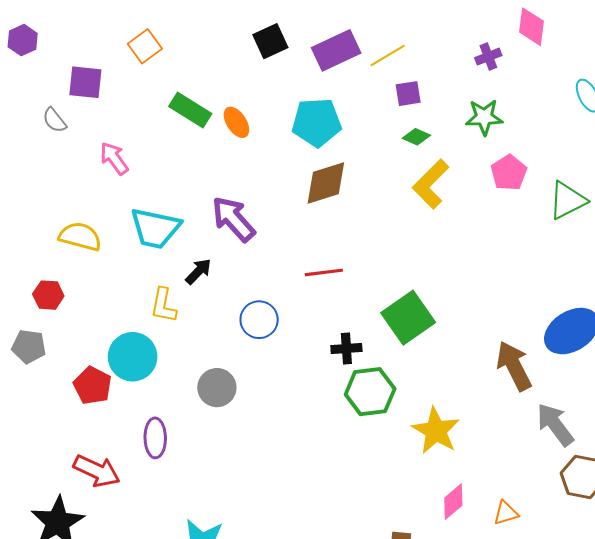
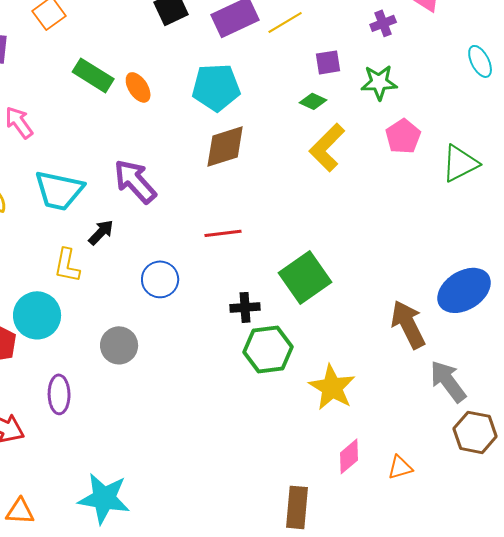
purple square: (408, 94) -> (328, 62), moved

